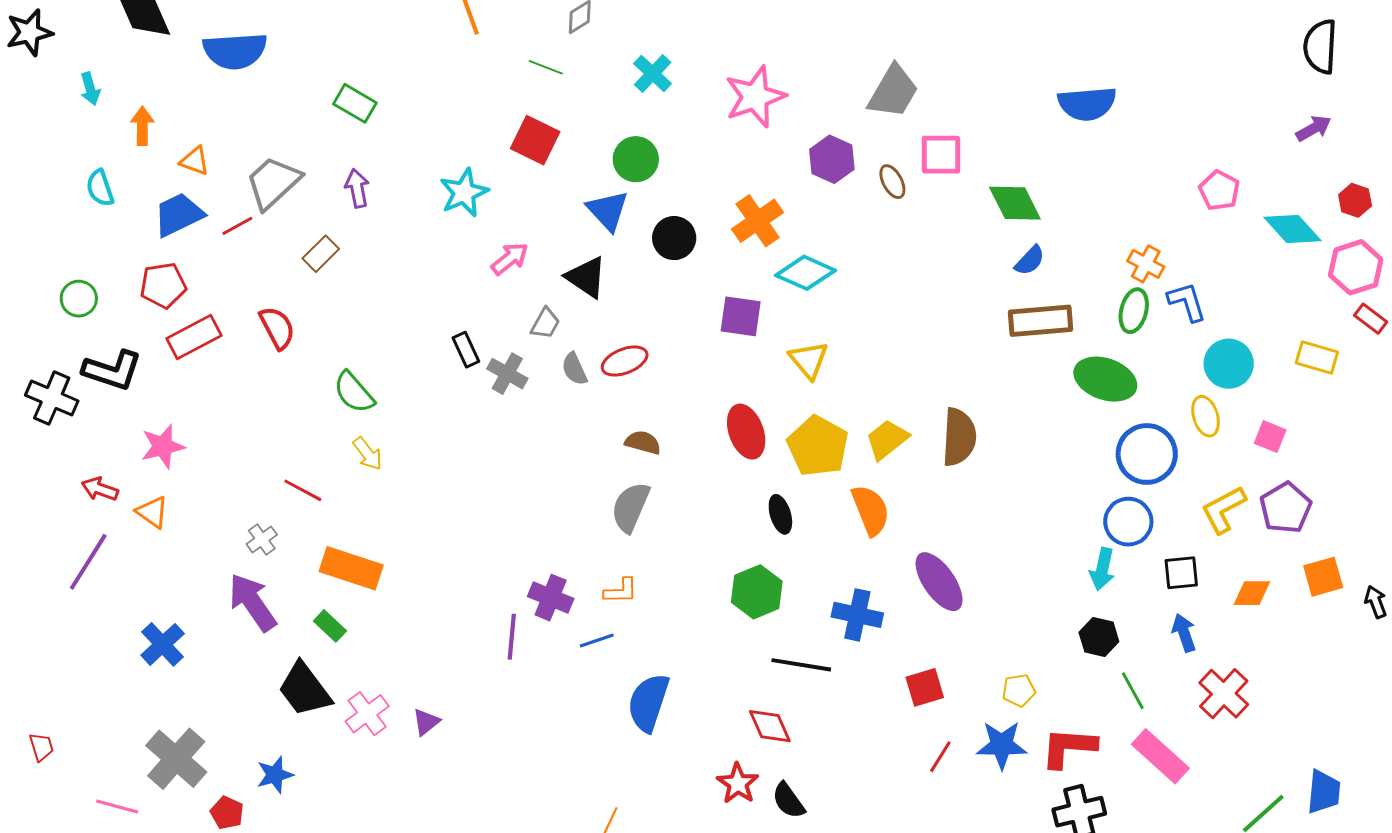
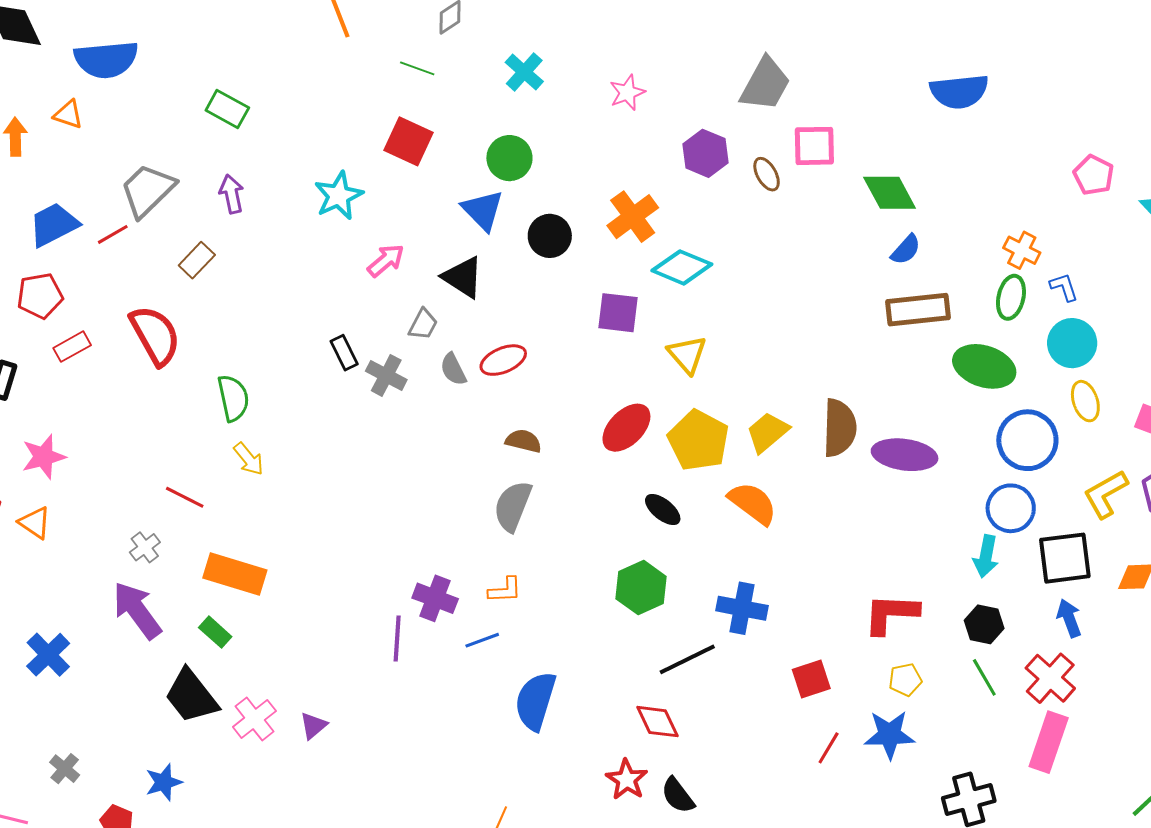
pink star: (755, 97) -> (627, 93), size x0.6
orange triangle: (195, 161) -> (68, 115), moved
blue L-shape: (1187, 302) -> (1064, 287), size x0.7
red semicircle: (277, 328) -> (155, 335), size x1.4
red rectangle: (194, 337) -> (72, 347), size x0.7
cyan circle: (1229, 364) -> (1072, 343), moved
green semicircle: (354, 392) -> (233, 398), turned -150
red ellipse: (746, 432) -> (626, 428), turned 66
orange semicircle: (871, 510) -> (753, 503), turned -30
black ellipse: (780, 514) -> (663, 510), turned -33
black square: (1181, 573) -> (1065, 558), size x1.5
purple ellipse: (939, 582) -> (905, 455), moved, turned -46
black line: (801, 665) -> (687, 659), turned -34
green line: (1133, 691) -> (984, 677), moved
red cross: (1224, 694) -> (1050, 678), moved
red L-shape: (1069, 747) -> (891, 614), moved
pink rectangle: (1160, 756) -> (1049, 742), turned 68
gray cross: (176, 759) -> (65, 769), size x0.5

